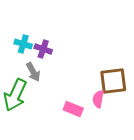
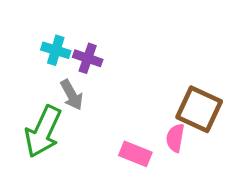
brown square: (113, 81) -> (199, 109), turned 32

